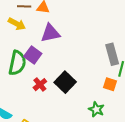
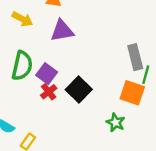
purple square: (33, 55) -> (47, 74), moved
orange square: (110, 84) -> (132, 93), size x1.5

